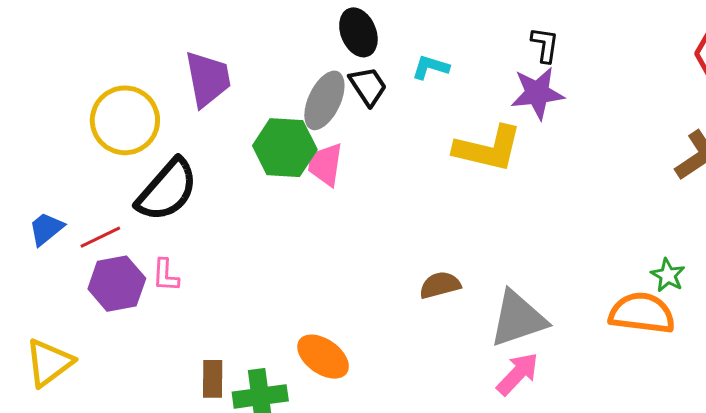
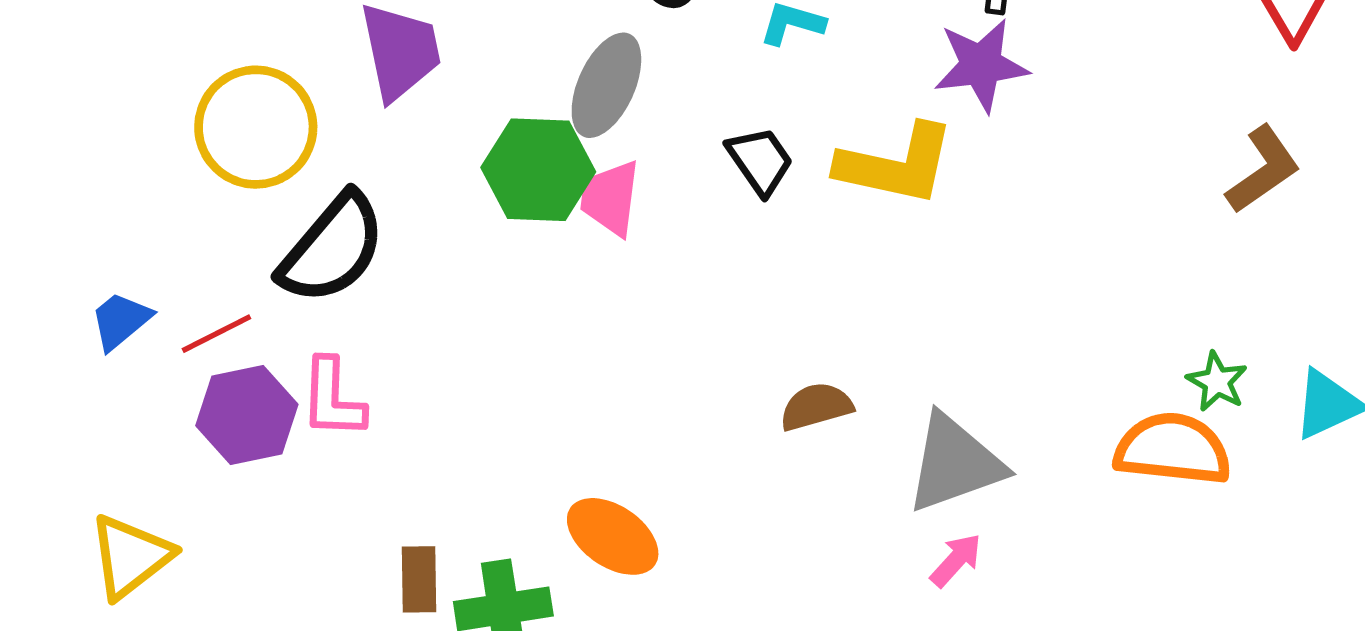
black trapezoid: (368, 86) -> (760, 161), moved
pink L-shape: (166, 275) -> (333, 398), size x1.4
pink arrow: (518, 374) -> (956, 560), size x0.7

